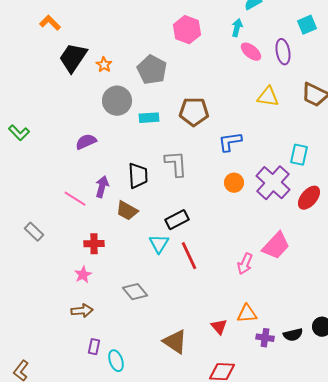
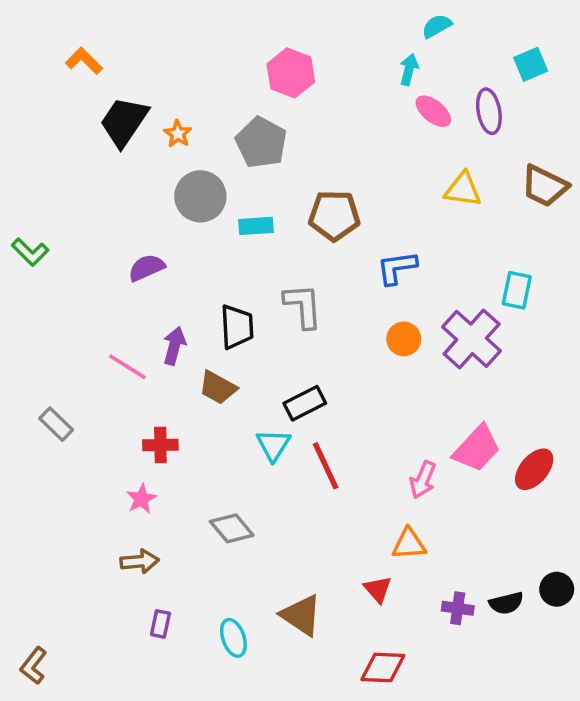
pink hexagon: (187, 30) -> (291, 73), moved
red ellipse: (309, 198) -> (534, 469), moved
orange triangle: (247, 314) -> (409, 544), moved
cyan ellipse: (116, 361) -> (233, 638), moved

